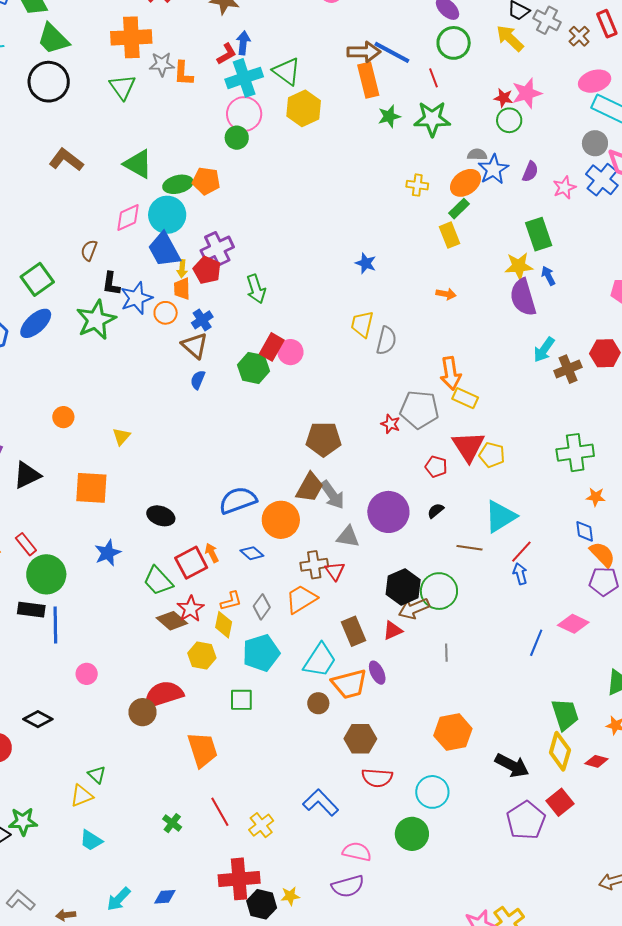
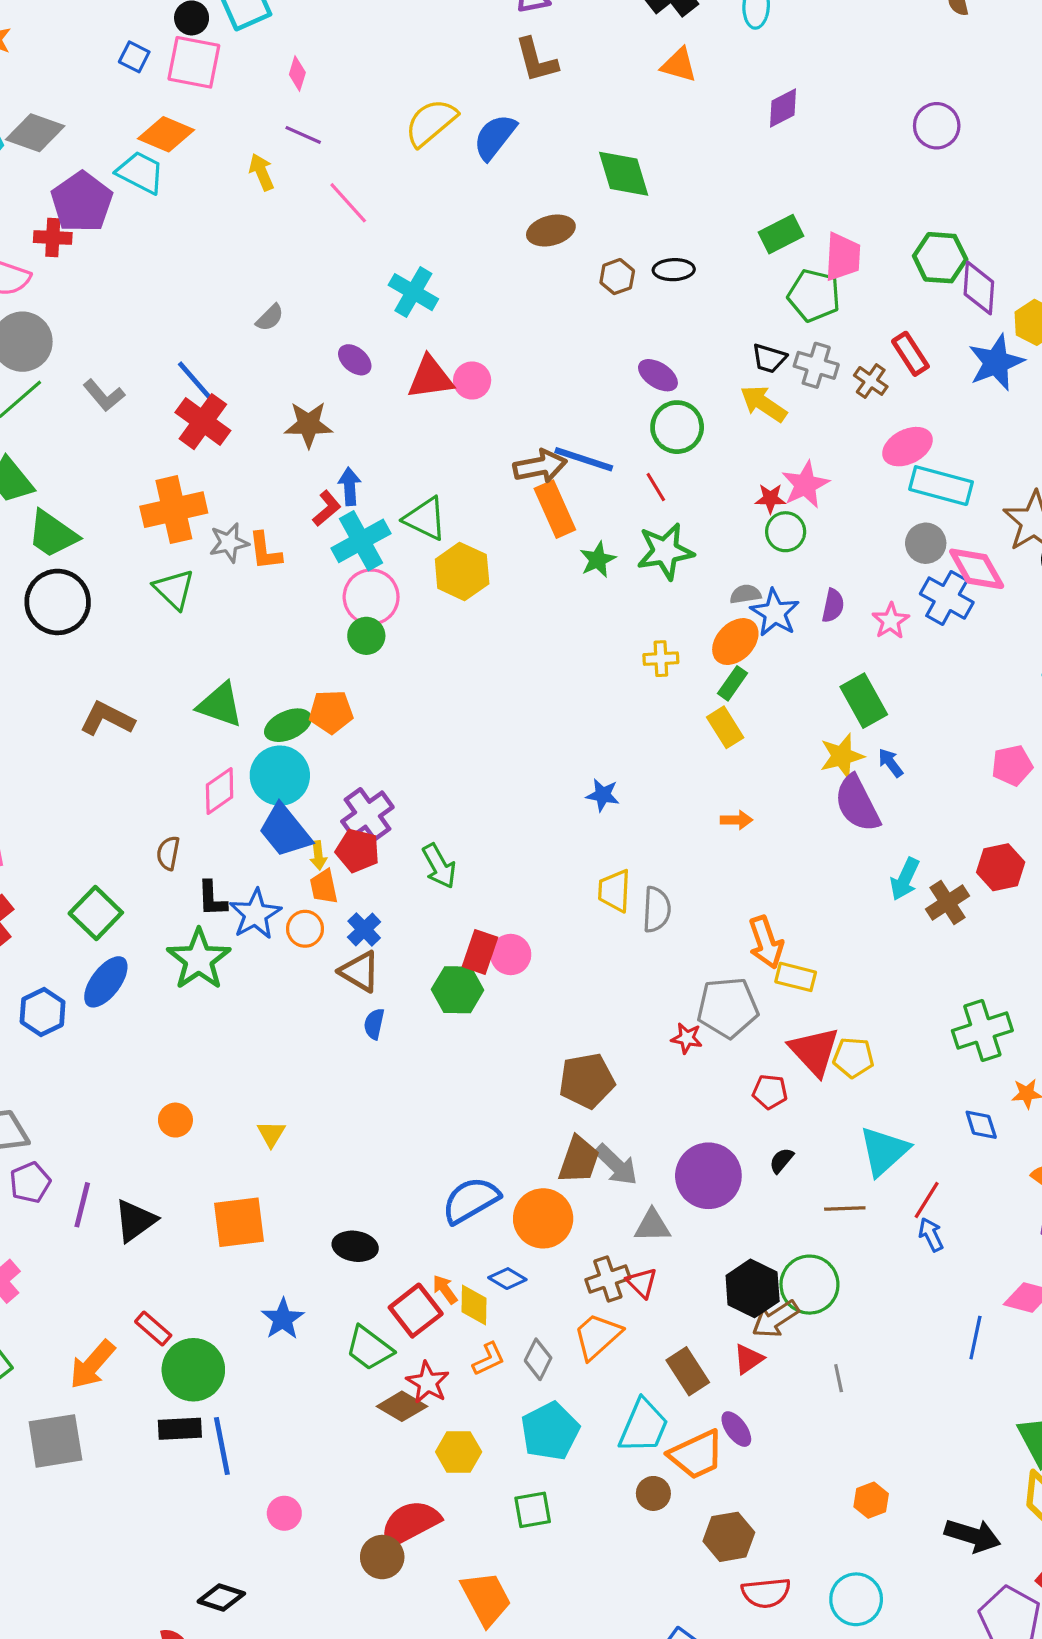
blue diamond: (585, 531) -> (981, 1125), moved
yellow diamond: (224, 625) -> (474, 1305), moved
orange hexagon: (453, 732) -> (871, 1500), size x0.6

